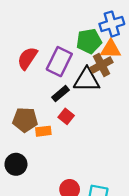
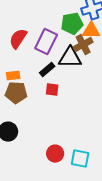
red square: (66, 116) -> (52, 90), turned -32
orange rectangle: (43, 131) -> (13, 76), moved

